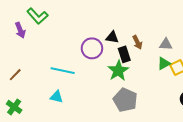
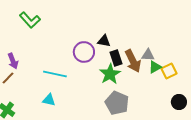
purple arrow: (20, 30) -> (13, 61), moved
brown arrow: (137, 42) -> (133, 61), moved, size x1.6
gray triangle: (166, 44) -> (148, 55), moved

